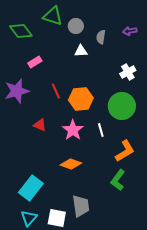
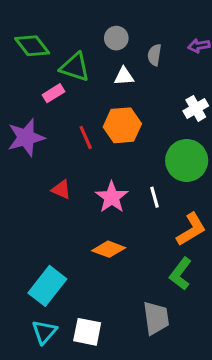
green triangle: (53, 16) -> (75, 67), moved
orange hexagon: (81, 99) -> (122, 125), moved
gray trapezoid: (81, 206) -> (156, 318), moved

